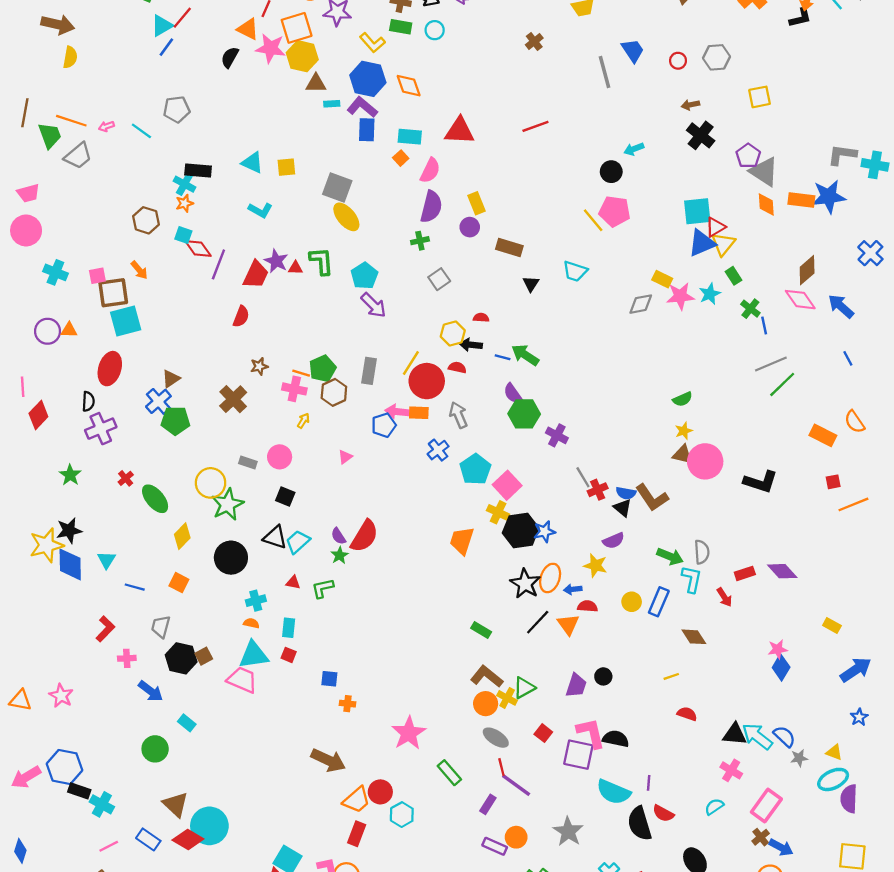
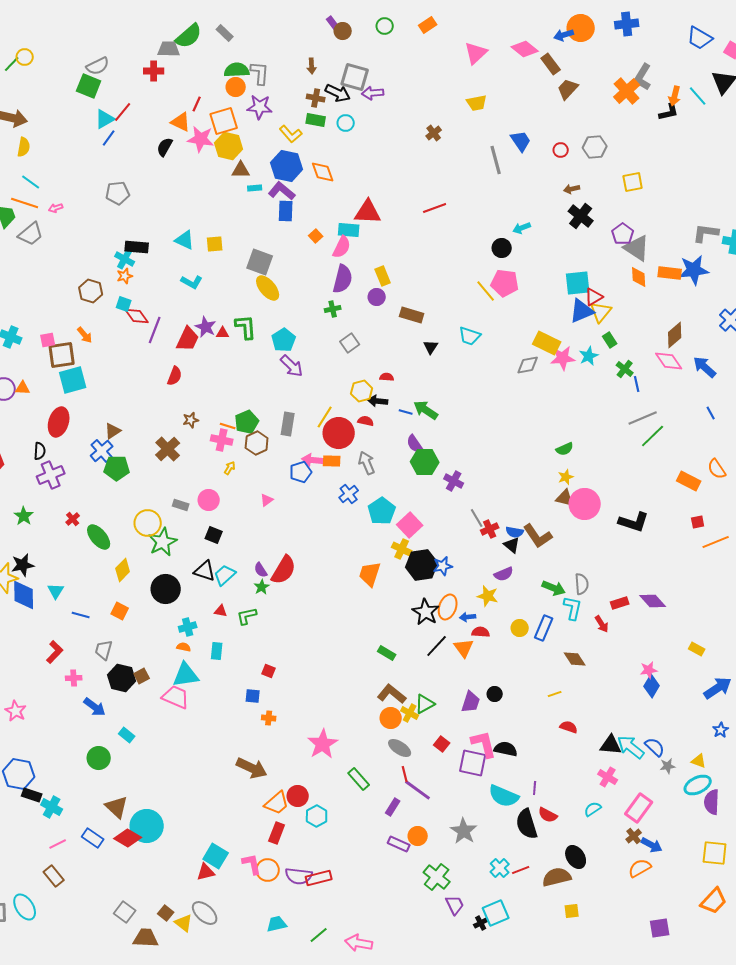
cyan line: (141, 131) -> (31, 182), moved
cyan rectangle: (410, 137) -> (349, 230), moved
yellow rectangle: (662, 279) -> (547, 343), size x1.5
red square: (289, 655) -> (269, 671), moved

